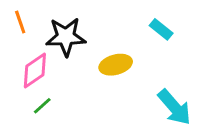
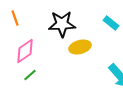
black star: (66, 37) -> (62, 24), moved

